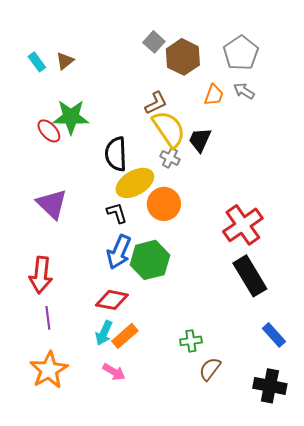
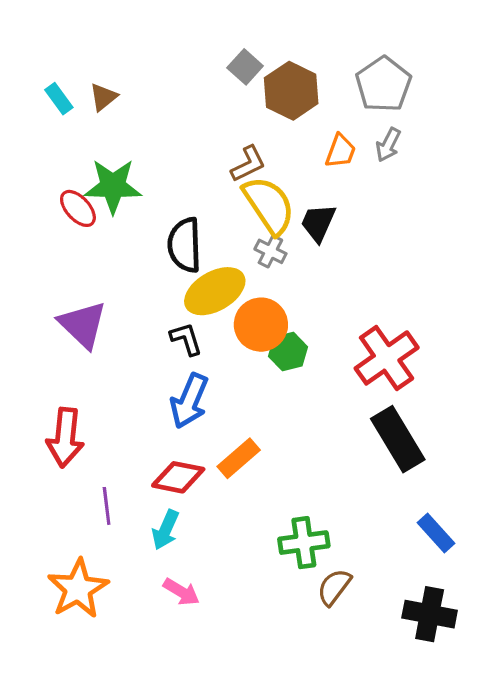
gray arrow: (244, 91) -> (388, 145), turned -95
green hexagon: (150, 260) -> (288, 352), moved, size x0.6
purple line: (48, 318) -> (107, 506), moved
orange rectangle: (125, 336) -> (239, 458), moved
green cross: (191, 341) -> (304, 543), size x1.4

